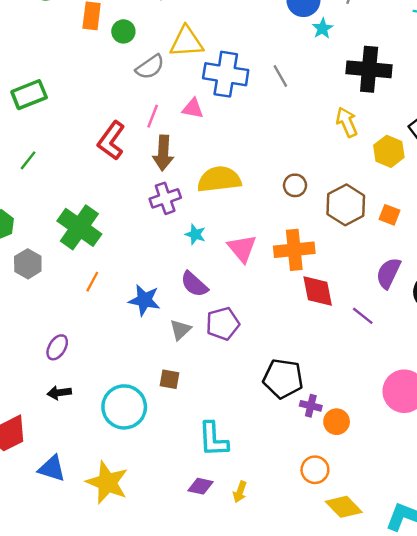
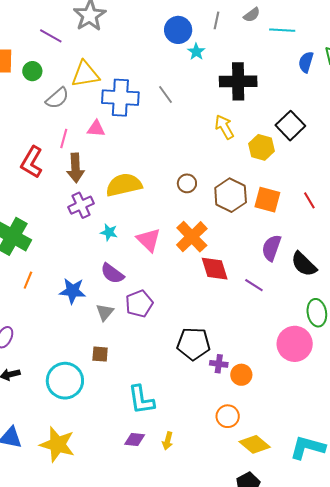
orange square: (389, 215) -> (267, 200), size x1.5
orange cross: (294, 250) -> (192, 237), turned -32

